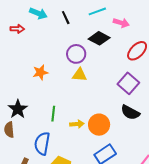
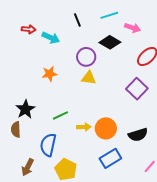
cyan arrow: (38, 13) -> (51, 38), moved
black semicircle: (130, 112) -> (138, 135), moved, turned -48
green line: (53, 114) -> (61, 115), turned 56

